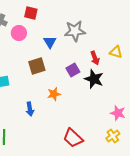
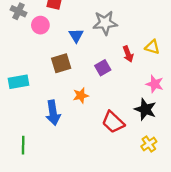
black star: (94, 79) -> (145, 109), moved
blue arrow: (30, 109) -> (53, 113), size x1.5
pink star: (118, 113) -> (155, 84), moved
red trapezoid: (73, 138) -> (113, 122), moved

